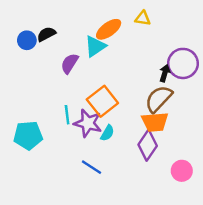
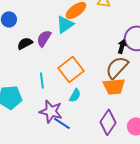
black semicircle: (46, 34) -> (25, 43), moved
purple star: (88, 123) -> (51, 111), moved
purple diamond: (148, 145) -> (108, 122), moved

